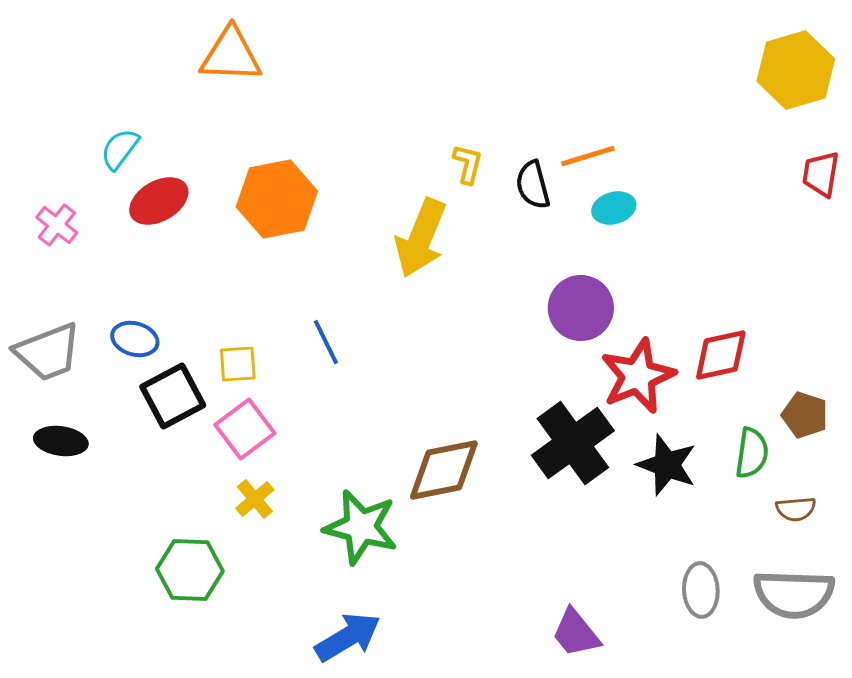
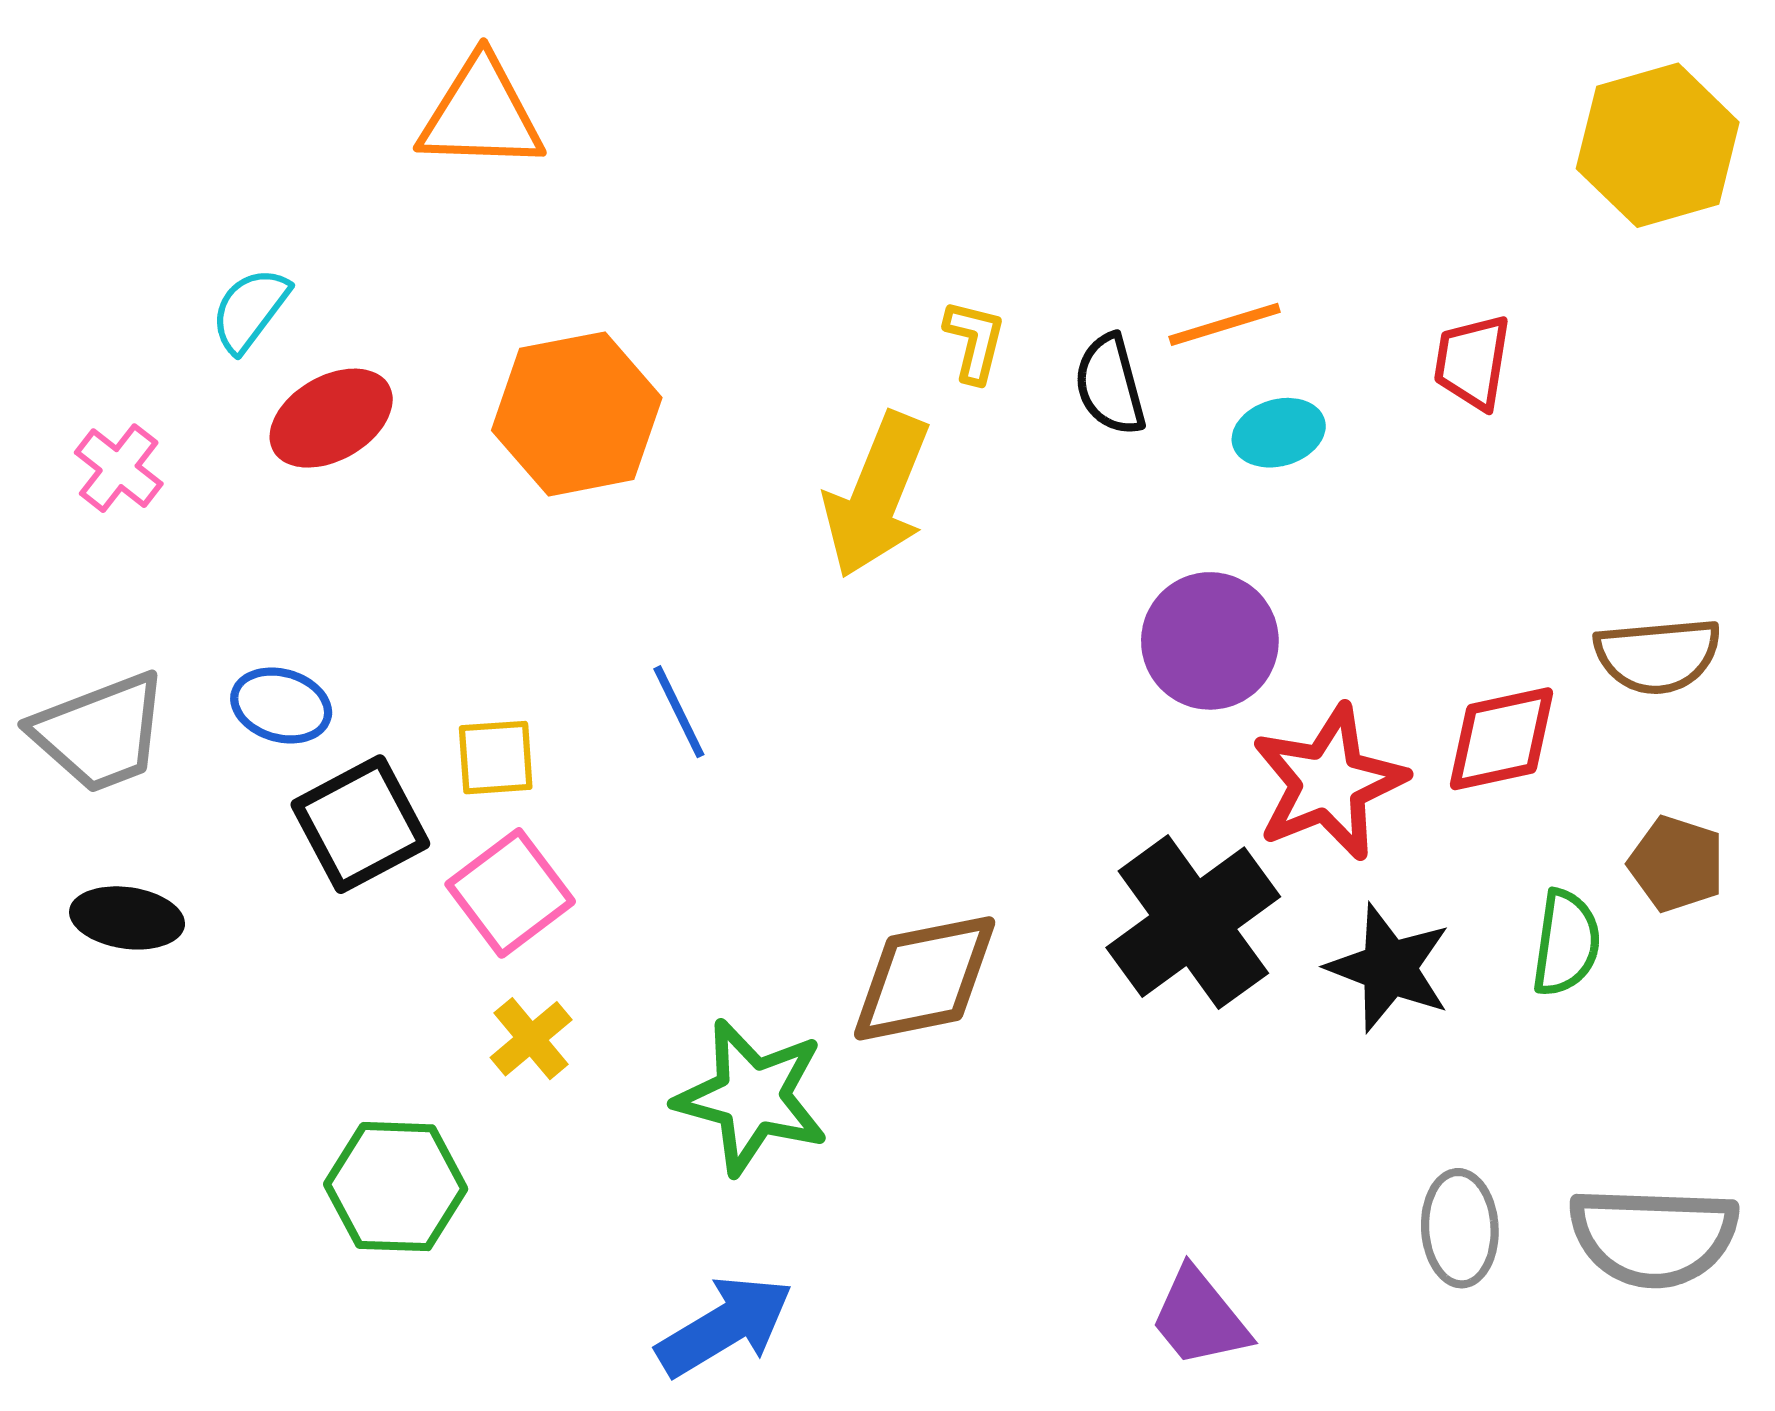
red trapezoid: (821, 174) -> (1472, 362), moved
brown semicircle: (796, 509) -> (1658, 656), moved, size x1.5

